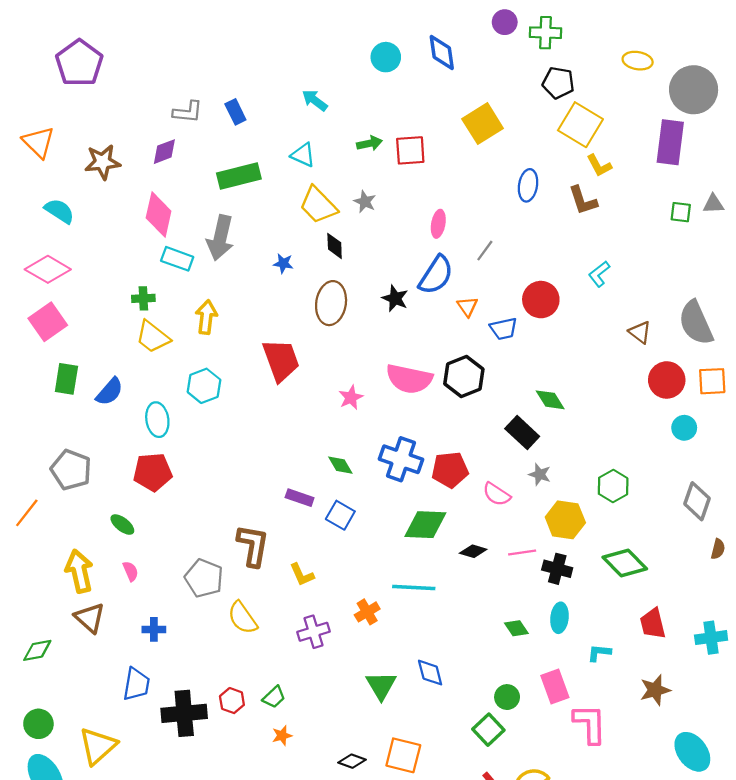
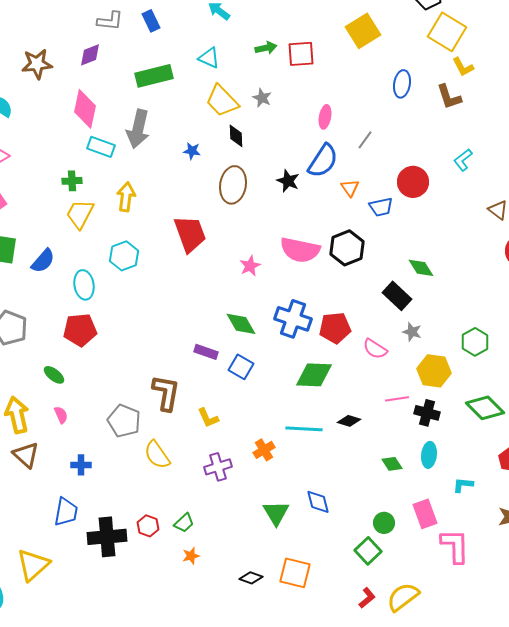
yellow trapezoid: (153, 337) -> (80, 214), turned 80
green diamond: (340, 465) -> (241, 324), size x1.4
black diamond: (473, 551) -> (349, 421), moved

